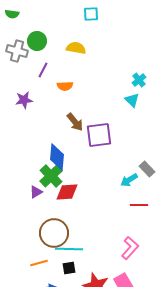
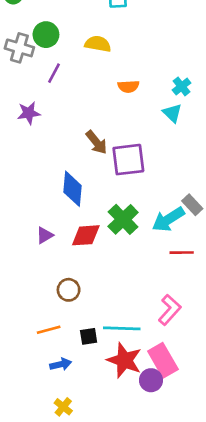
orange semicircle: (65, 86) -> (128, 86), moved
green cross: (51, 176) -> (123, 219), moved
cyan arrow: (129, 180) -> (168, 219), size x1.4
brown circle: (54, 233) -> (69, 290), size x0.6
cyan line: (69, 249) -> (122, 328), moved

